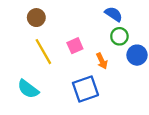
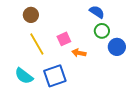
orange arrow: (102, 61) -> (79, 53), moved, turned 128
blue square: (85, 89) -> (55, 76), moved

